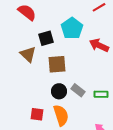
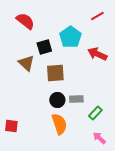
gray rectangle: (78, 90) -> (76, 99), turned -40
green rectangle: (101, 94) -> (95, 113), moved, turned -48
red square: (37, 114) -> (11, 126), moved

